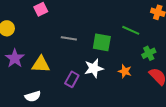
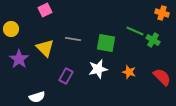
green cross: (149, 53) -> (153, 40), moved, turned -32
yellow triangle: (41, 64) -> (45, 48), moved, turned 42
purple rectangle: (72, 79) -> (66, 76), moved

